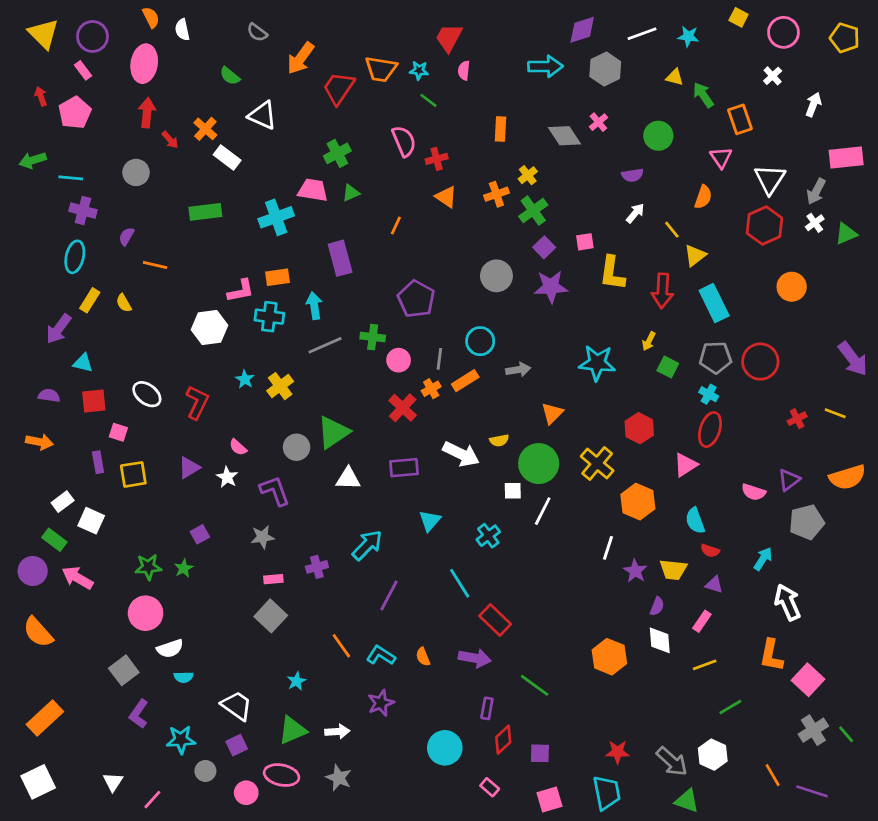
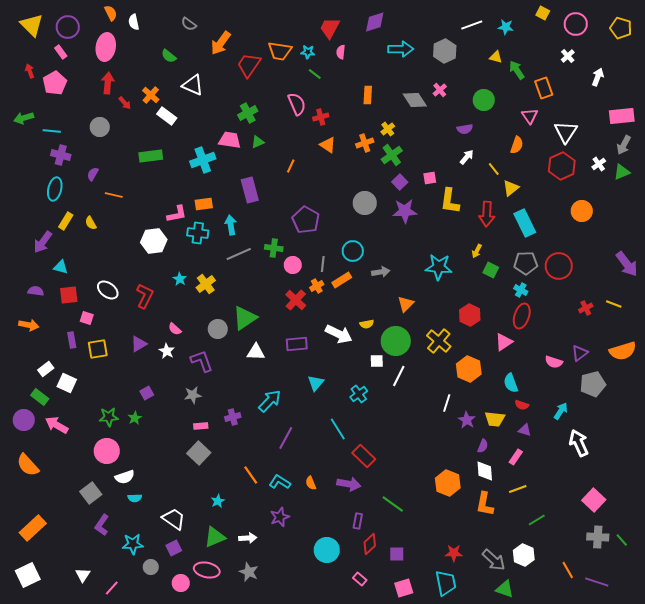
purple diamond: (582, 30) -> (375, 22), moved
gray arrow: (816, 192) -> (624, 145), moved
orange L-shape: (771, 655) -> (485, 504), moved
gray cross: (813, 730) -> (598, 537), turned 35

